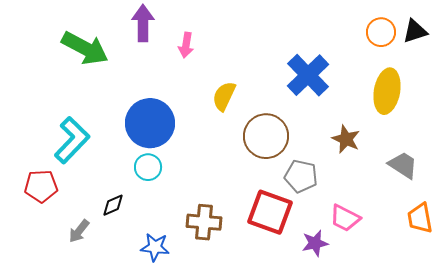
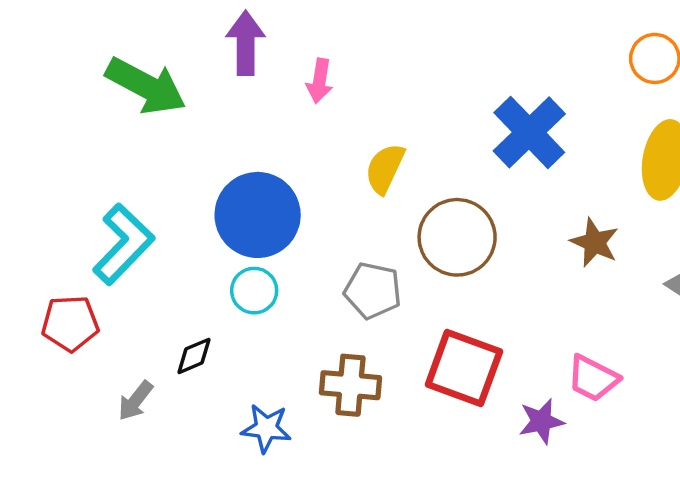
gray pentagon: (301, 176) -> (373, 291), moved

